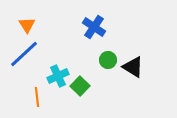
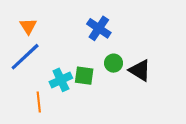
green square: (80, 86) -> (84, 76), moved, turned -36

